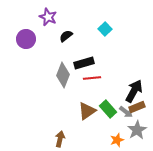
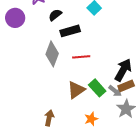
black rectangle: (84, 63) -> (70, 31), moved
orange star: (117, 140) -> (91, 119), moved

